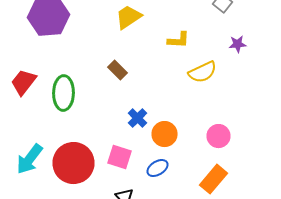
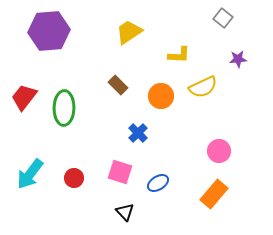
orange circle: (164, 134) -> (161, 96), moved
red circle: (74, 163) -> (74, 178), size x0.5

